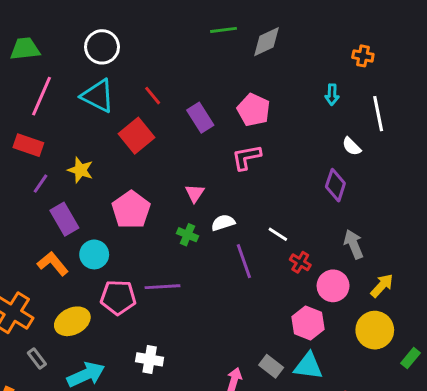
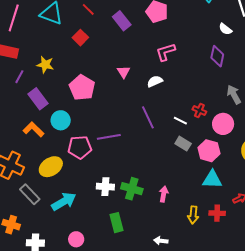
red square: (137, 136) -> (80, 38), size x0.7
pink L-shape: (246, 157) -> (166, 52), moved
white semicircle: (223, 223) -> (155, 81), moved
white line: (278, 234) -> (180, 121), moved
green cross: (187, 235) -> (132, 189), moved, size x1.5
purple line: (244, 261) -> (148, 117), moved
gray rectangle: (37, 359) -> (30, 194), size x1.5
gray rectangle: (271, 366) -> (183, 144), moved

